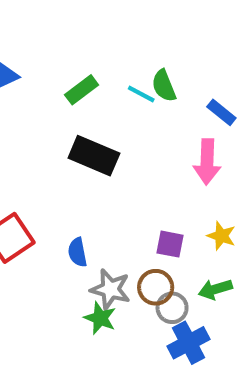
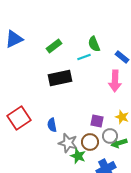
cyan line: (141, 94) -> (84, 57), moved, turned -48
black rectangle: (94, 156) -> (60, 78), turned -35
gray circle: (172, 308) -> (110, 136), moved
green star: (100, 318) -> (78, 156), moved

